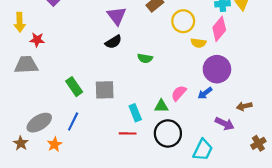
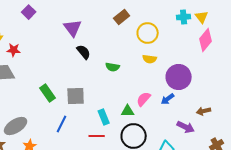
purple triangle: (117, 16) -> (73, 28), moved
pink diamond: (219, 29) -> (206, 40), moved
black semicircle: (113, 42) -> (84, 52), turned -98
yellow semicircle: (198, 43) -> (150, 59), moved
blue line: (73, 121) -> (62, 124), moved

